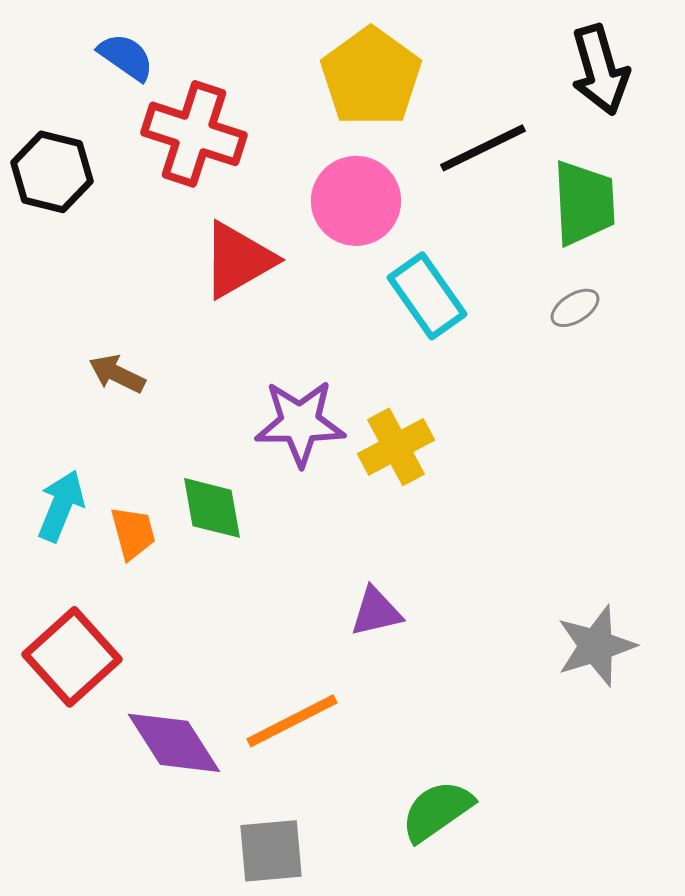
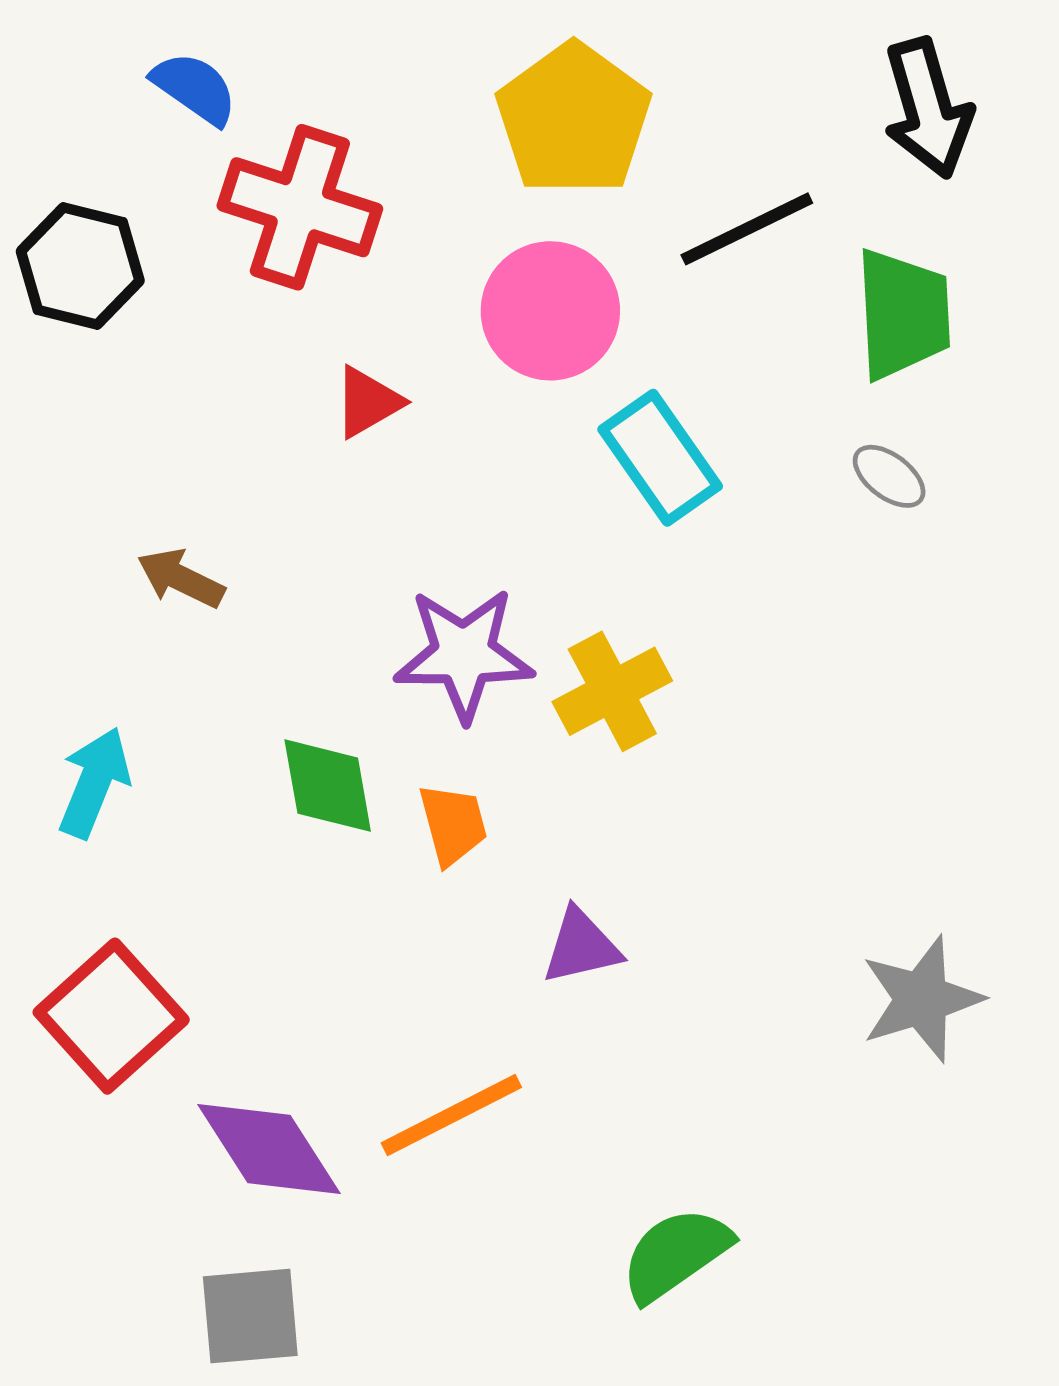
red triangle: (238, 260) -> (368, 402), size x0.6
gray ellipse: (575, 308) -> (889, 476), turned 69
orange trapezoid: (133, 533) -> (453, 824), moved
gray square: (271, 851) -> (250, 1316), moved

